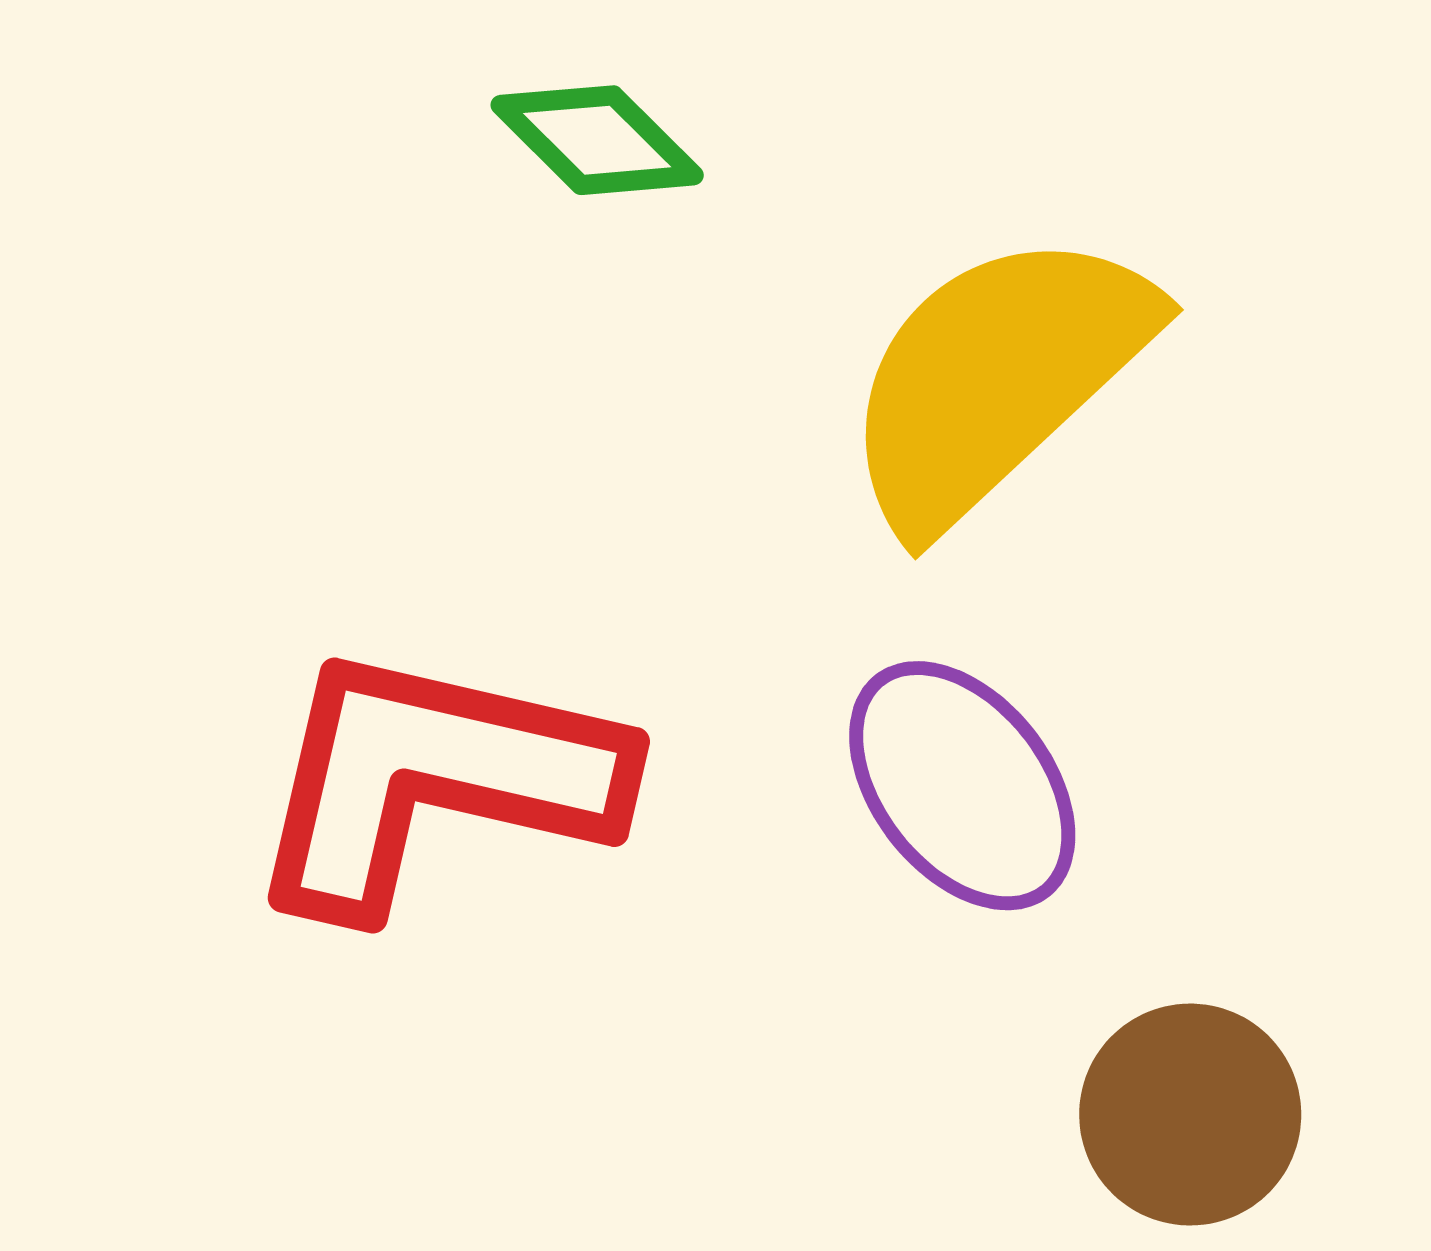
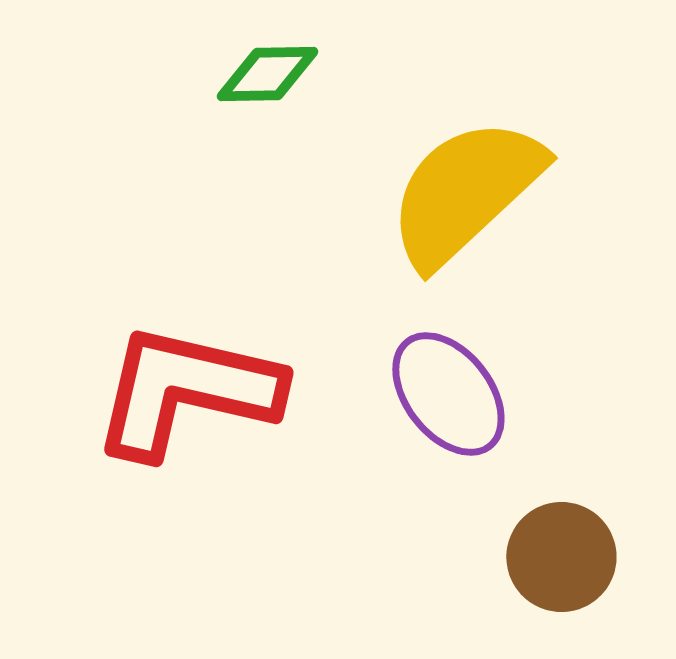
green diamond: (597, 140) -> (267, 74), turned -46

